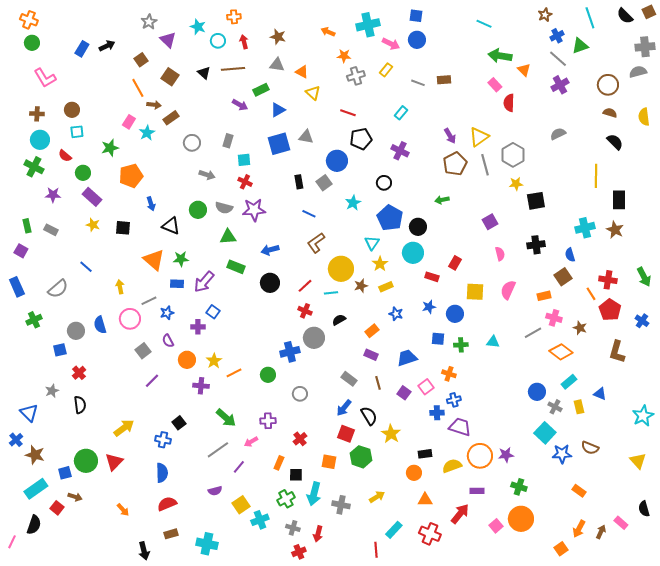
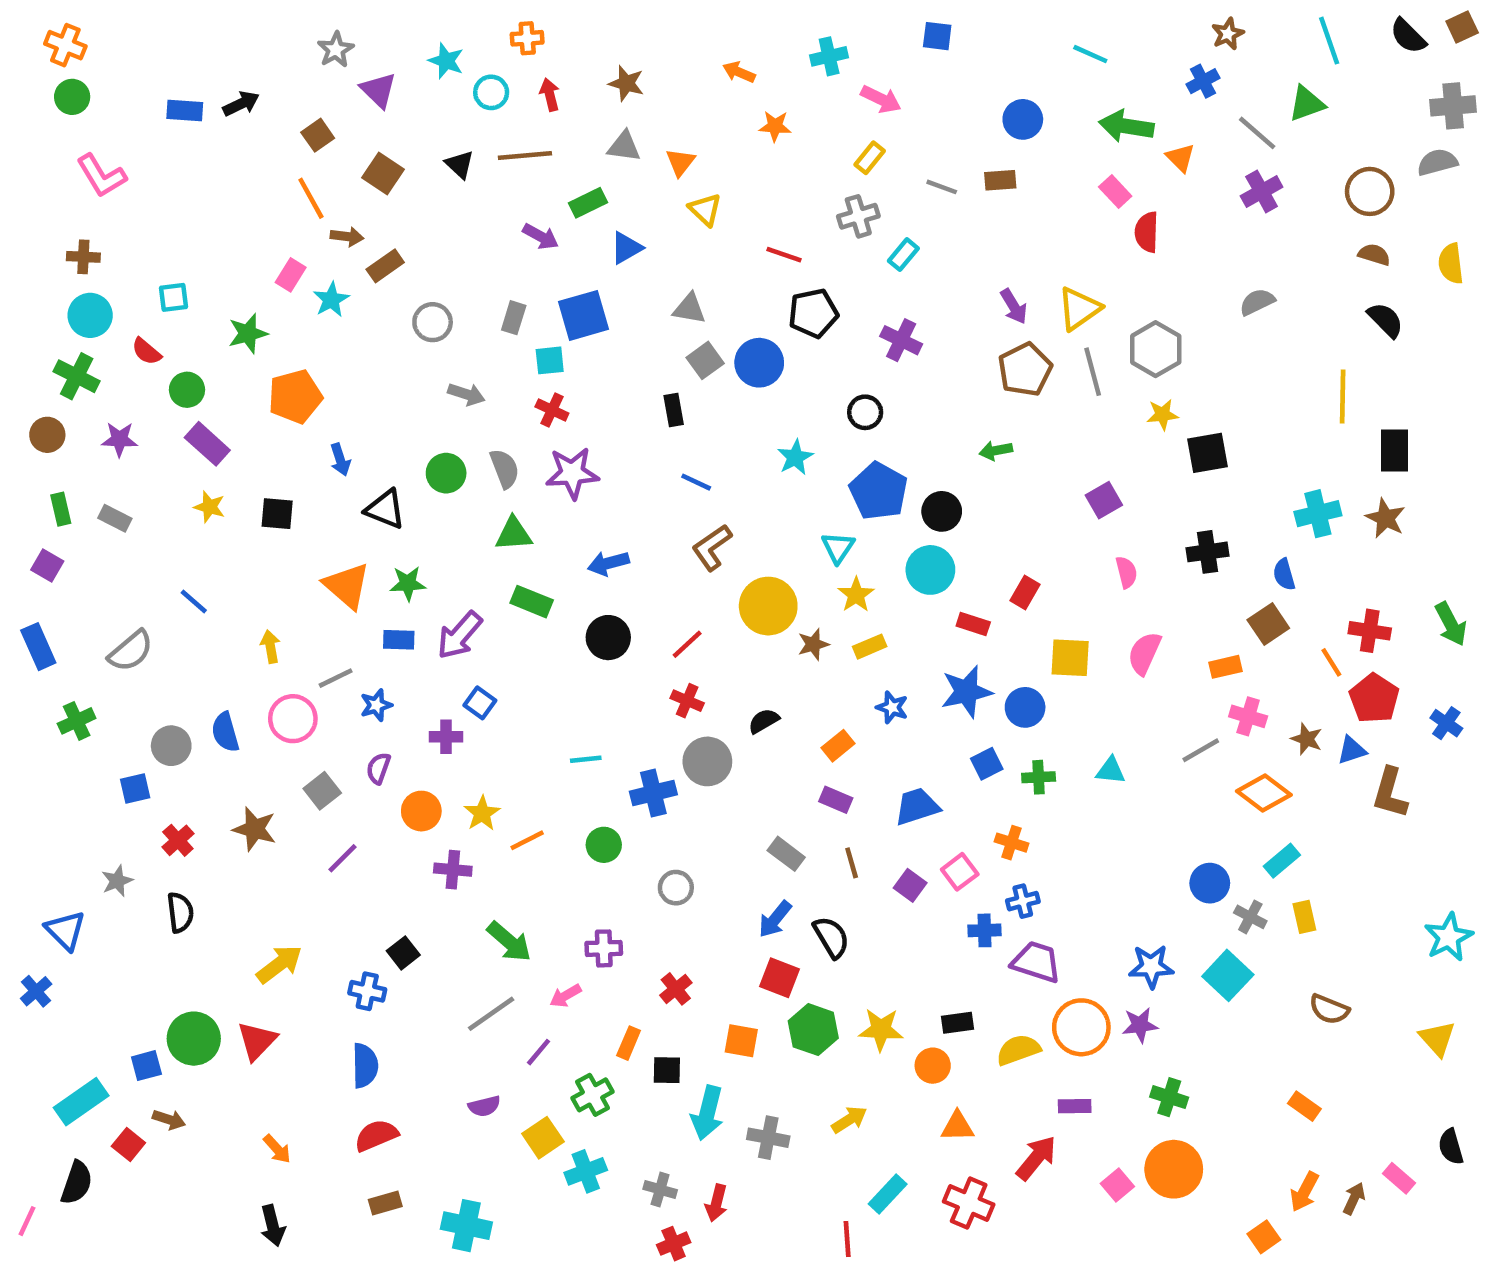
cyan cross: (368, 25) -> (829, 56), size x0.7
blue cross: (557, 36) -> (1203, 81), moved
blue circle: (417, 40) -> (1023, 119), moved
blue rectangle: (82, 49) -> (185, 110), turned 63
orange triangle: (302, 72) -> (680, 162), turned 40
gray cross: (356, 76) -> (858, 216), moved
brown circle: (72, 110) -> (47, 435), moved
blue square: (279, 144) -> (583, 315), moved
gray square: (324, 183) -> (705, 360), moved
gray semicircle: (224, 208) -> (505, 469), turned -126
cyan line: (331, 293) -> (586, 759), moved
blue star: (429, 307) -> (966, 692), size x1.6
blue square: (438, 339) -> (987, 764), turned -32
purple semicircle: (168, 341) -> (378, 768), turned 48
blue triangle: (600, 394) -> (1352, 750), moved, turned -40
yellow star: (391, 434) -> (881, 1030), moved, turned -30
blue star: (562, 454) -> (1151, 966), moved
brown star: (35, 455) -> (255, 829), moved
green cross: (286, 499) -> (592, 1095), moved
black arrow: (144, 551) -> (273, 1226), moved

